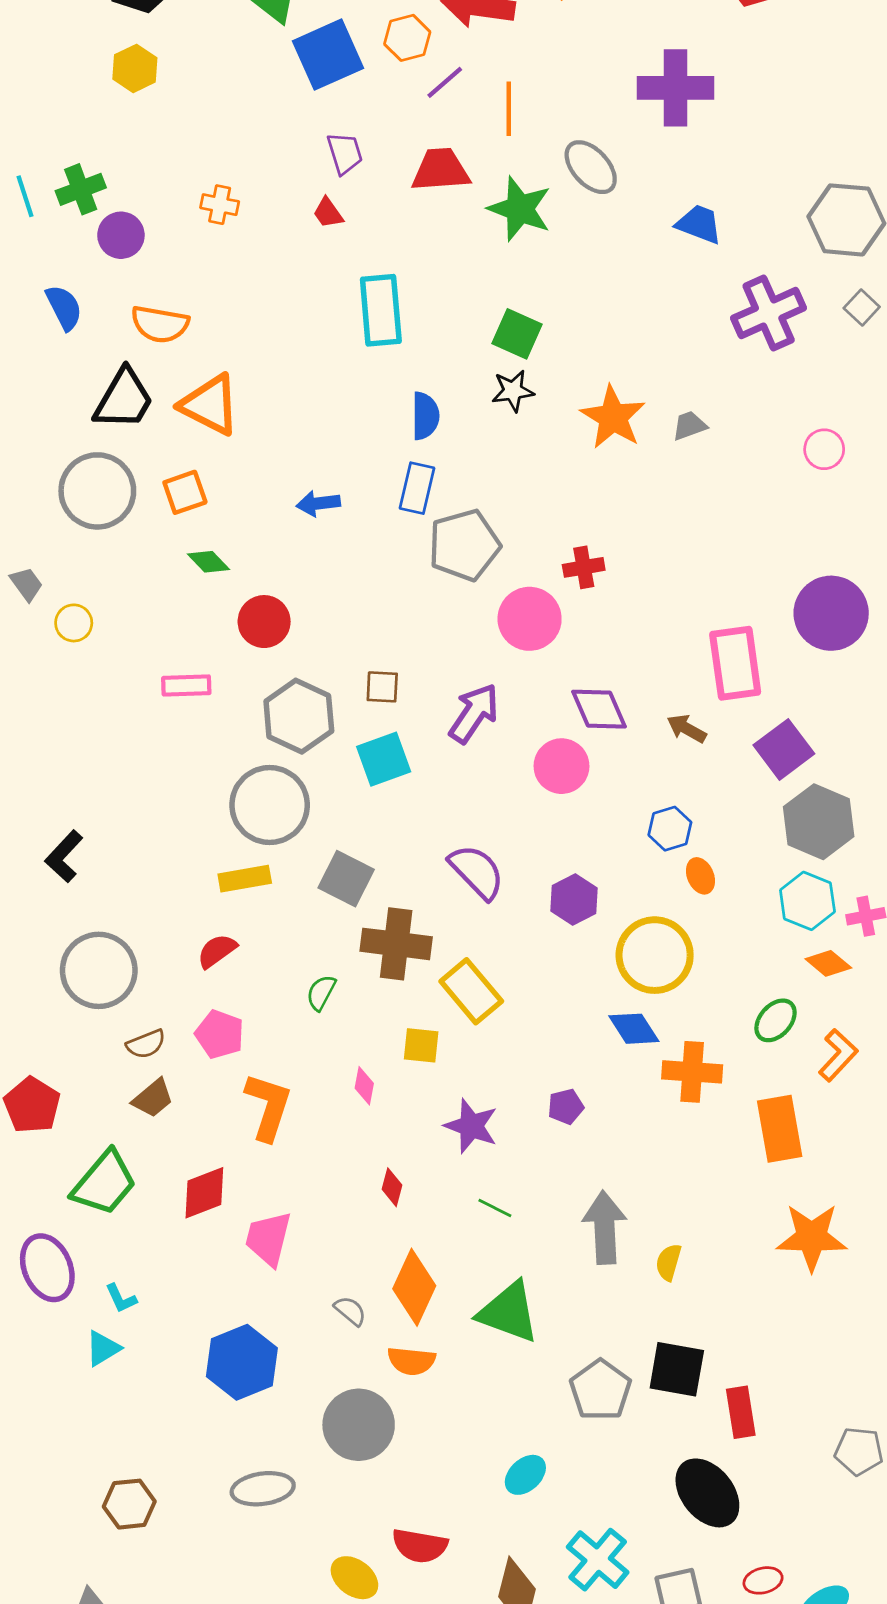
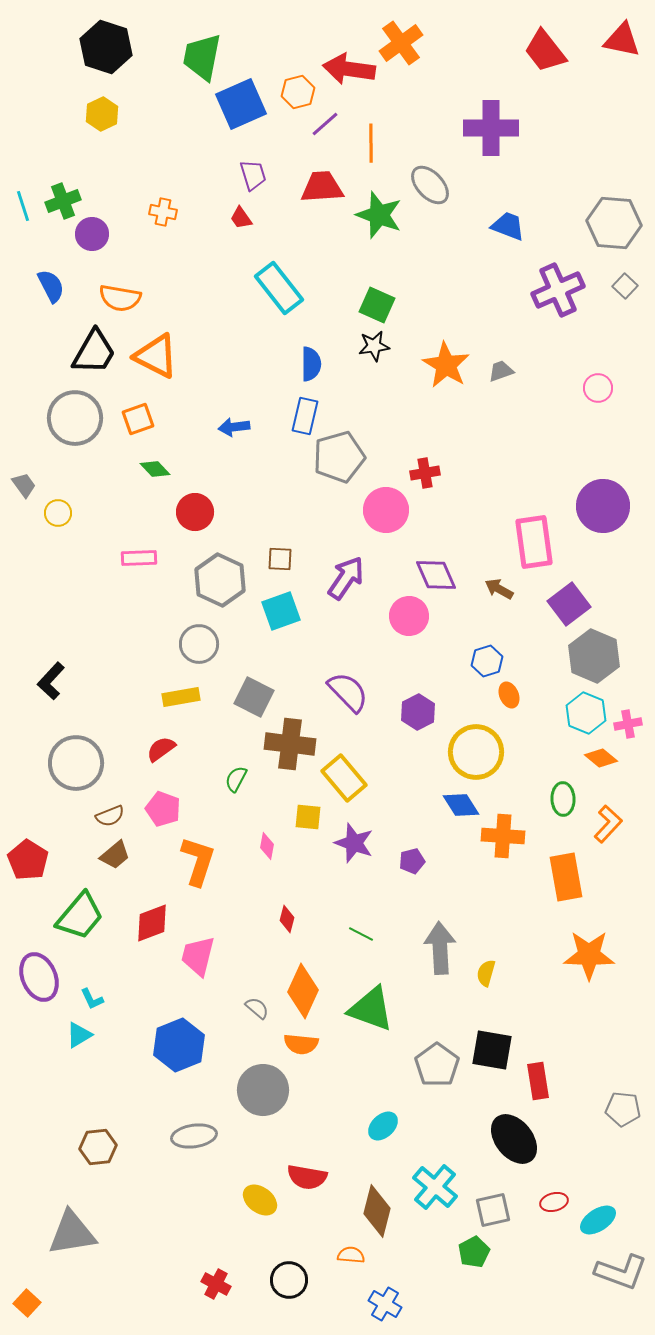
cyan rectangle: (381, 310) -> (279, 288), turned -33
gray circle: (270, 805) -> (199, 644), size x0.7
green ellipse: (776, 1020) -> (563, 799), turned -44
purple star: (471, 1126) -> (354, 843), moved

